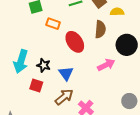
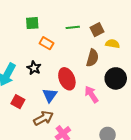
red ellipse: (75, 42) -> (67, 79), moved
black star: (44, 65) -> (34, 68), moved
pink arrow: (106, 65) -> (91, 94), turned -108

